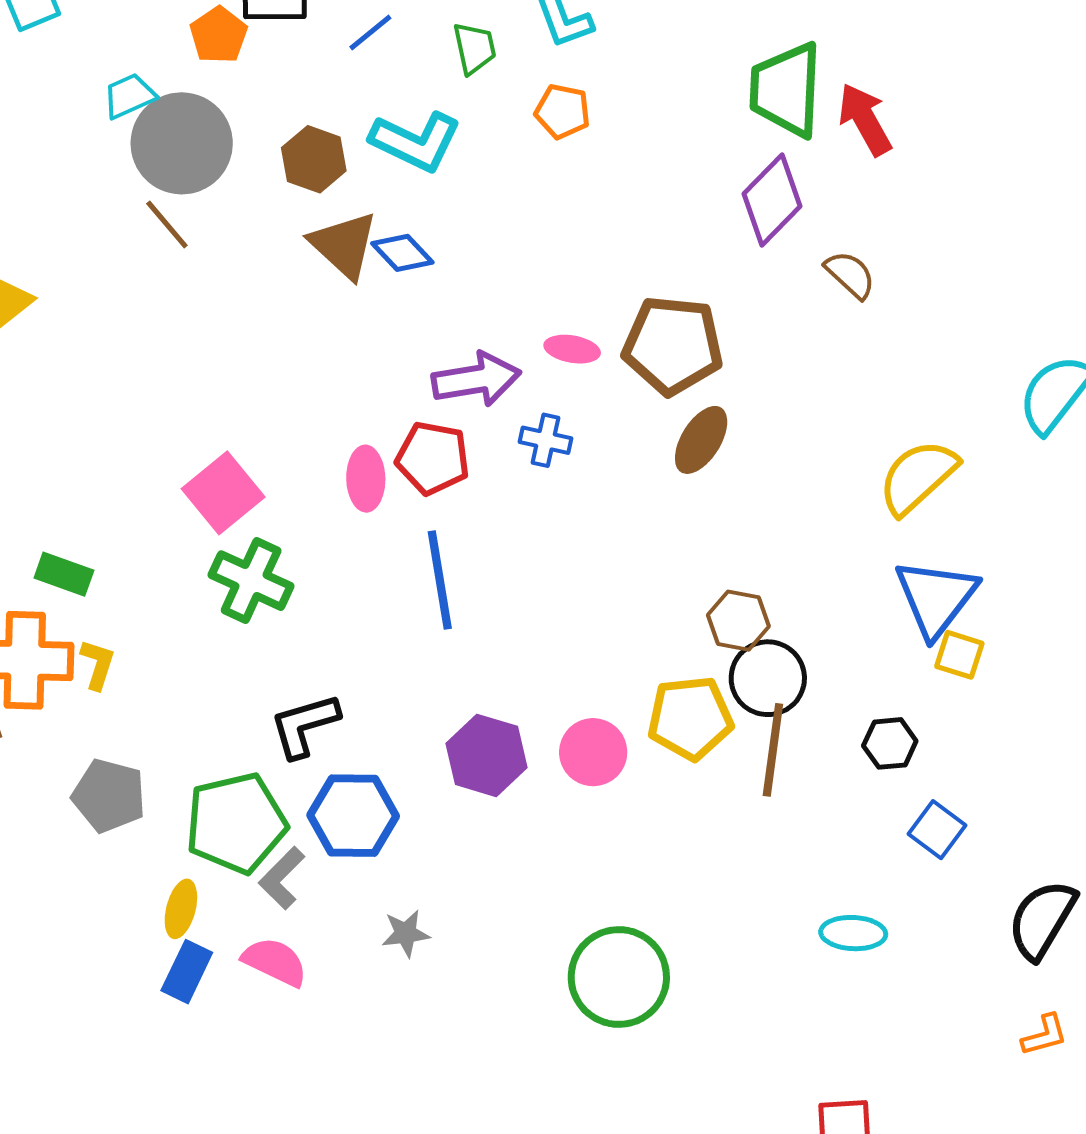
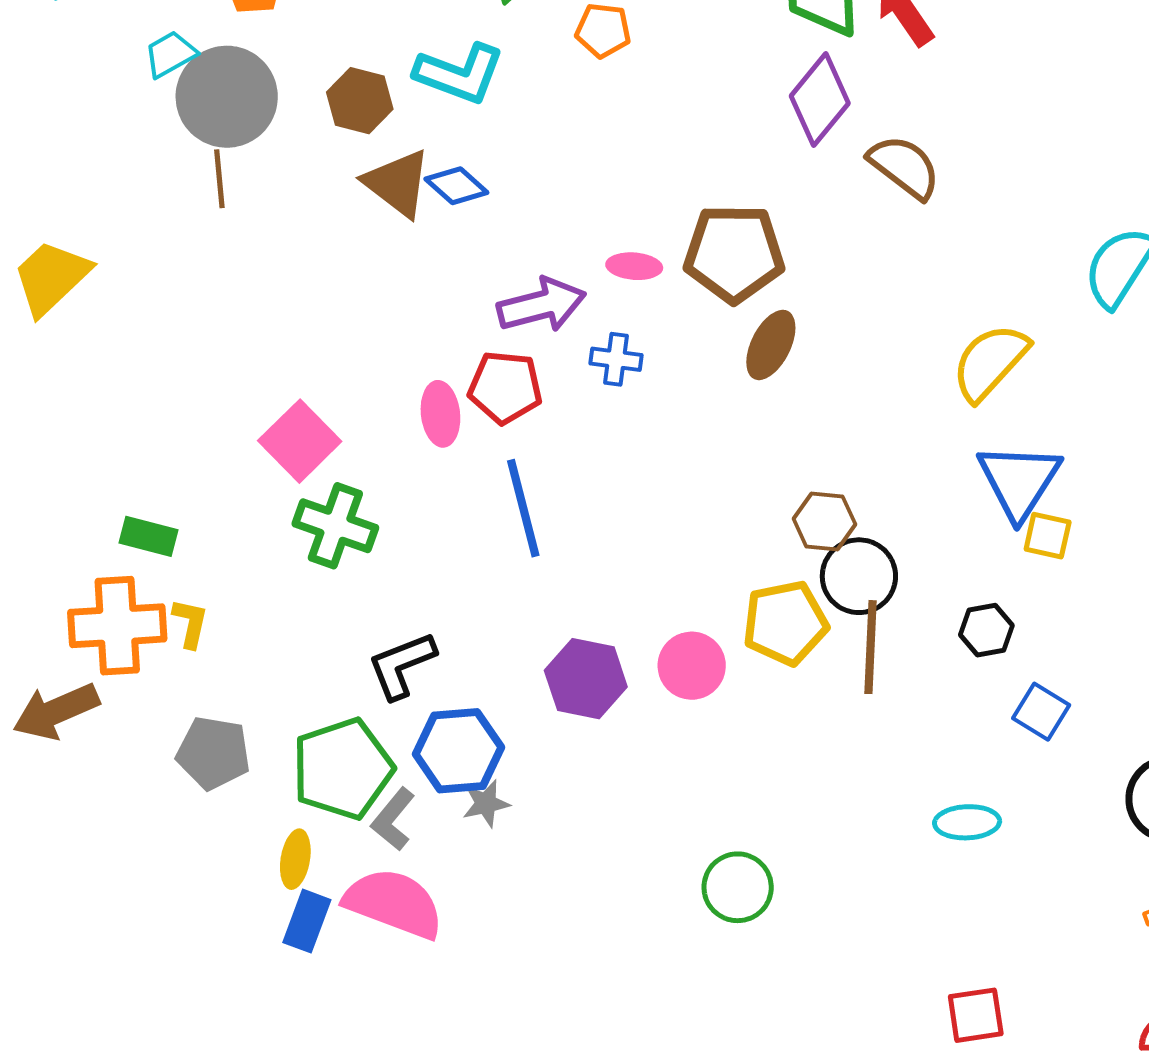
brown line: (167, 224) -> (219, 179), turned 40
brown semicircle: (850, 275) -> (904, 167), size x1.4
gray star: (406, 933) -> (486, 803), moved
pink semicircle: (275, 962) -> (394, 903), size x1.5
green circle: (619, 977) -> (738, 887), size x0.7

